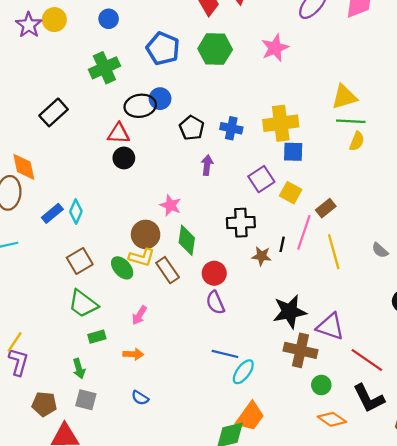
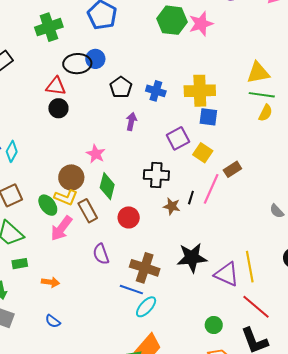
green hexagon: (215, 49) -> (172, 20), moved
yellow line: (334, 252) -> (250, 267), moved
purple semicircle: (215, 303) -> (101, 254), moved
pink arrow: (139, 315) -> (61, 228), moved, size x1.5
brown cross: (301, 350) -> (145, 268), moved

